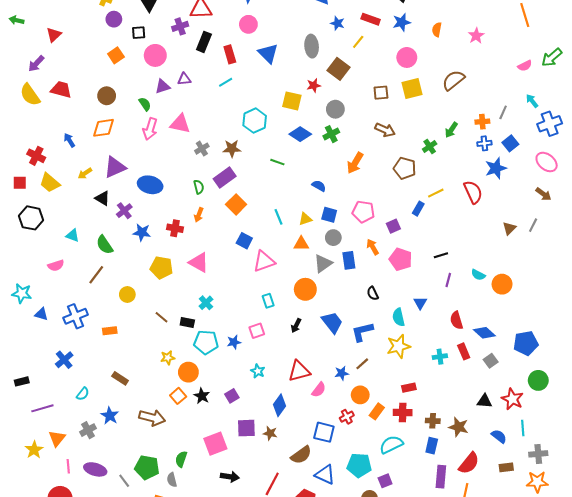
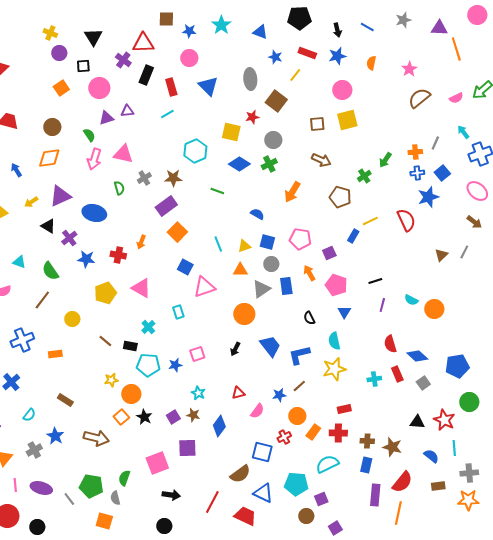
purple cross: (180, 26) -> (123, 60), turned -35
brown semicircle: (453, 80) -> (419, 98), moved
green semicircle: (199, 187) -> (119, 188), moved
yellow pentagon: (161, 268) -> (105, 293), turned -30
cyan rectangle: (268, 301) -> (178, 312), moved
blue triangle: (420, 303) -> (344, 312), moved
red triangle: (299, 371) -> (238, 393), size x0.6
brown star: (270, 433) -> (193, 415), moved

